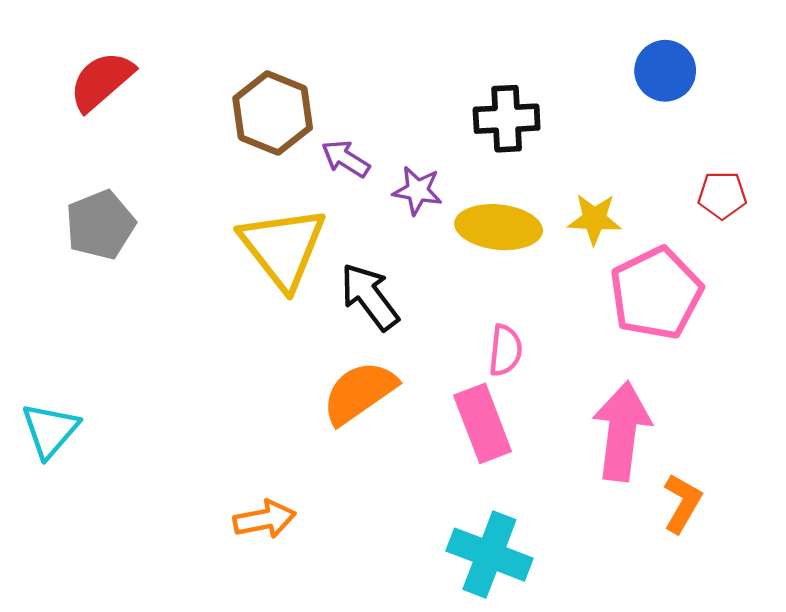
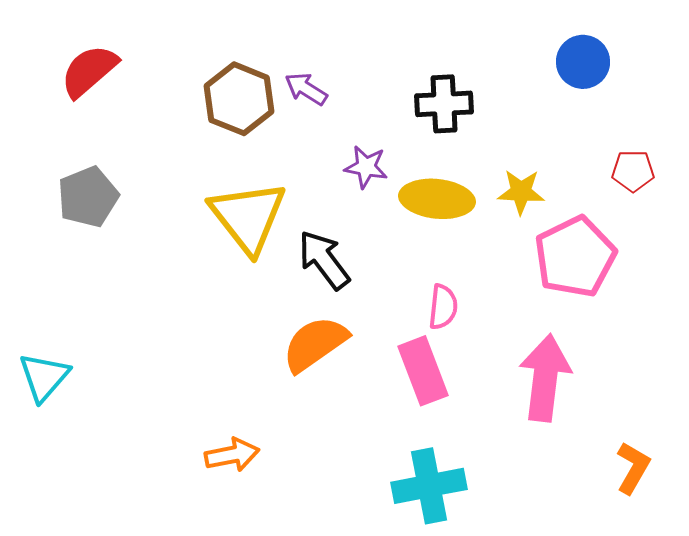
purple arrow: (346, 159) -> (306, 89), moved
orange L-shape: (682, 503) -> (633, 468), moved
cyan cross: (489, 555) -> (429, 486), turned -32

